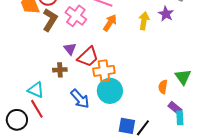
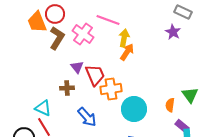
yellow arrow: (144, 21) -> (124, 38), moved
orange arrow: (110, 23) -> (127, 52), moved
red trapezoid: (88, 57) -> (95, 75), turned -70
cyan circle: (110, 91) -> (134, 109), moved

